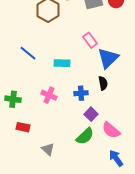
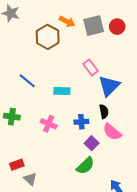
green cross: (13, 99) -> (12, 117), moved
red rectangle: (23, 127) -> (17, 165), moved, turned -32
pink semicircle: (111, 130) -> (112, 132), moved
gray triangle: (48, 149) -> (30, 179), moved

